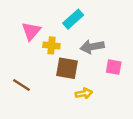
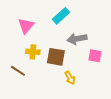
yellow cross: (51, 45) -> (33, 52), moved
yellow arrow: (84, 93) -> (70, 78), turned 72

